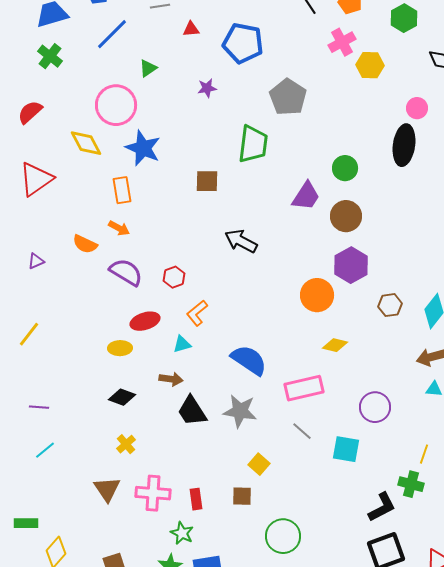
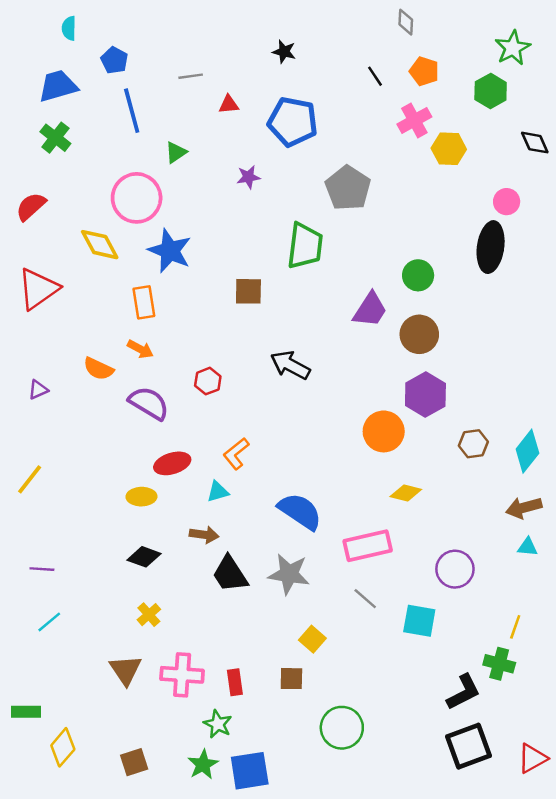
blue line: (112, 34) -> (132, 111), turned -60
red hexagon: (174, 277) -> (208, 381), moved

